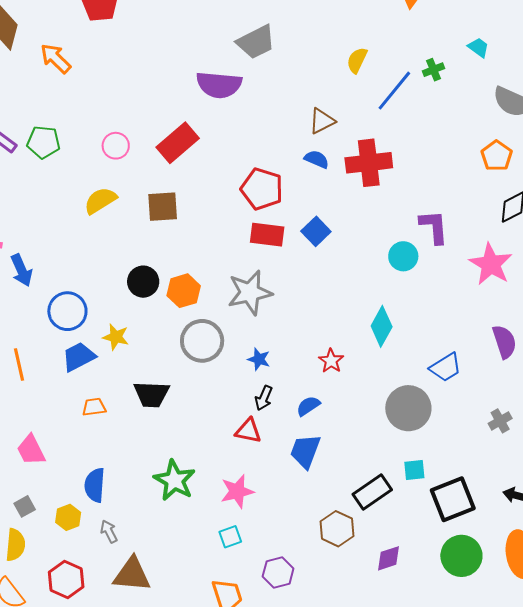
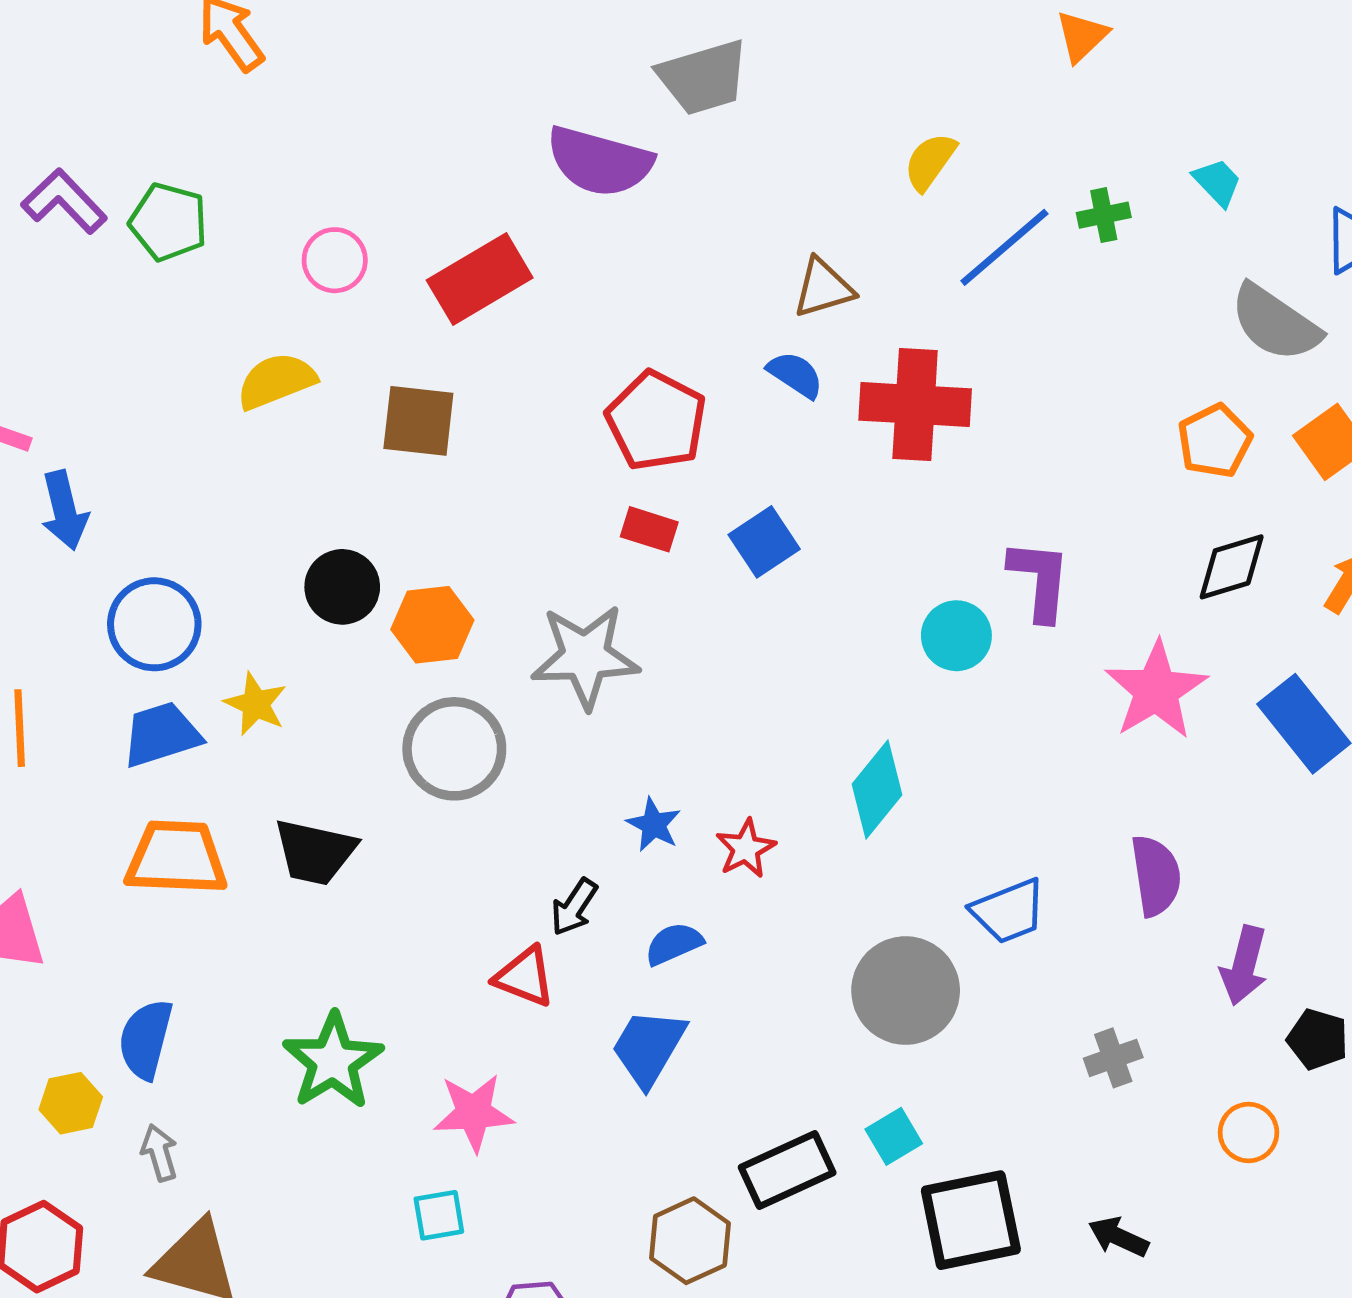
red rectangle: (267, 235) -> (649, 529), size x0.7
blue star: (259, 359) -> (654, 825), moved
orange trapezoid: (94, 407) -> (176, 858), size x1.8
cyan square: (414, 470) -> (894, 1136), turned -35

